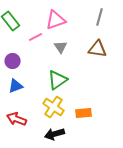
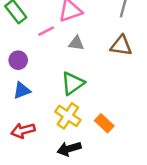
gray triangle: (61, 47) -> (76, 43), turned -48
orange rectangle: (84, 113) -> (104, 123), turned 49
red arrow: (17, 119) -> (23, 130), turned -36

